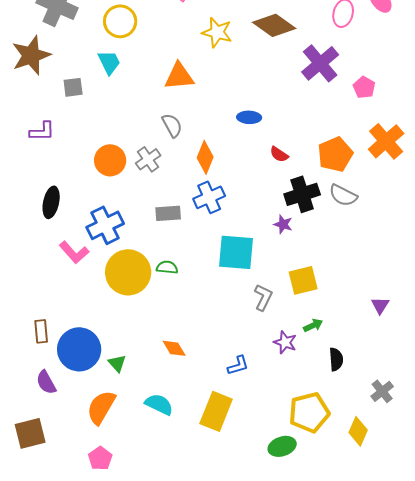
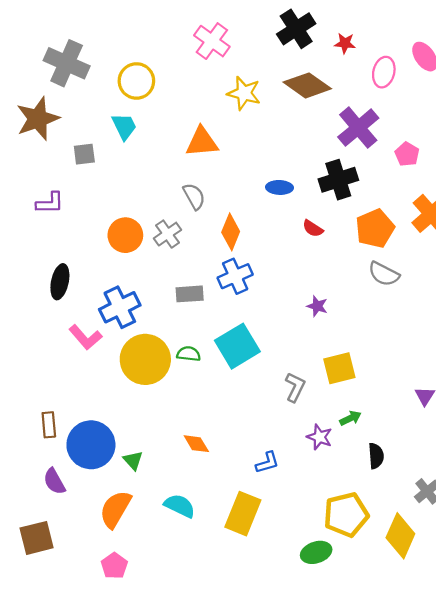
black cross: (302, 194) -> (338, 180), moved
cyan square: (236, 252) -> (237, 346), moved, turned -36
yellow diamond: (358, 431) -> (400, 536), size x1.4

